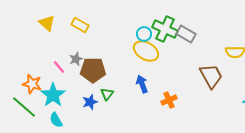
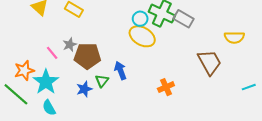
orange star: (32, 84) -> (24, 70), turned -30
blue arrow: (142, 84) -> (120, 70), moved

